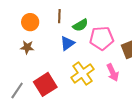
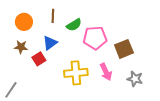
blue triangle: (67, 43) -> (50, 43), moved
yellow cross: (82, 73) -> (76, 73), turned 30
red square: (45, 84) -> (39, 59), moved, size x0.6

